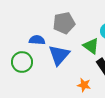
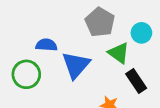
gray pentagon: (64, 23) -> (100, 22), moved, turned -30

